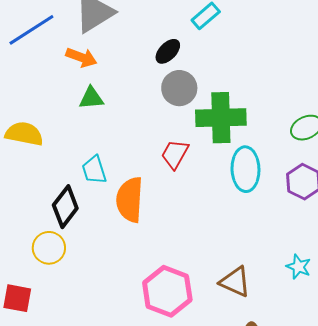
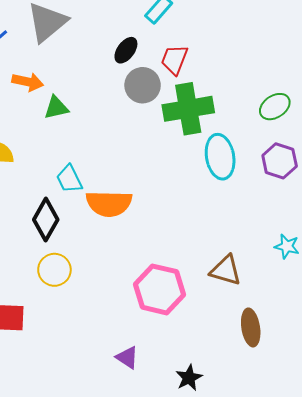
orange arrow: (81, 57) -> (28, 82), moved
red trapezoid: (175, 154) -> (174, 60), moved
orange semicircle: (130, 200) -> (109, 204), turned -84
yellow circle: (49, 248) -> (54, 270), moved

